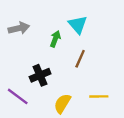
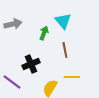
brown line: (80, 59) -> (65, 50), turned -35
yellow line: (99, 96) -> (72, 77), moved

